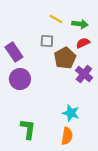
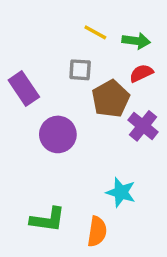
purple circle: (20, 79) -> (58, 134), moved
green L-shape: (28, 129) -> (48, 220), turned 90
orange semicircle: (67, 136) -> (97, 231), moved

